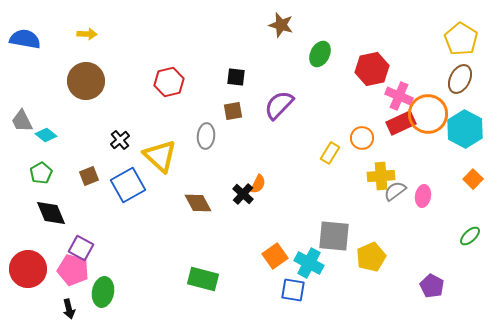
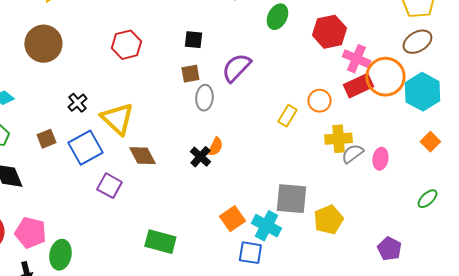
brown ellipse: (460, 79) -> (417, 42), turned 32
gray ellipse: (206, 136) -> (204, 98), moved
brown diamond: (198, 203) -> (142, 156), moved
purple square: (81, 248) -> (109, 186), moved

